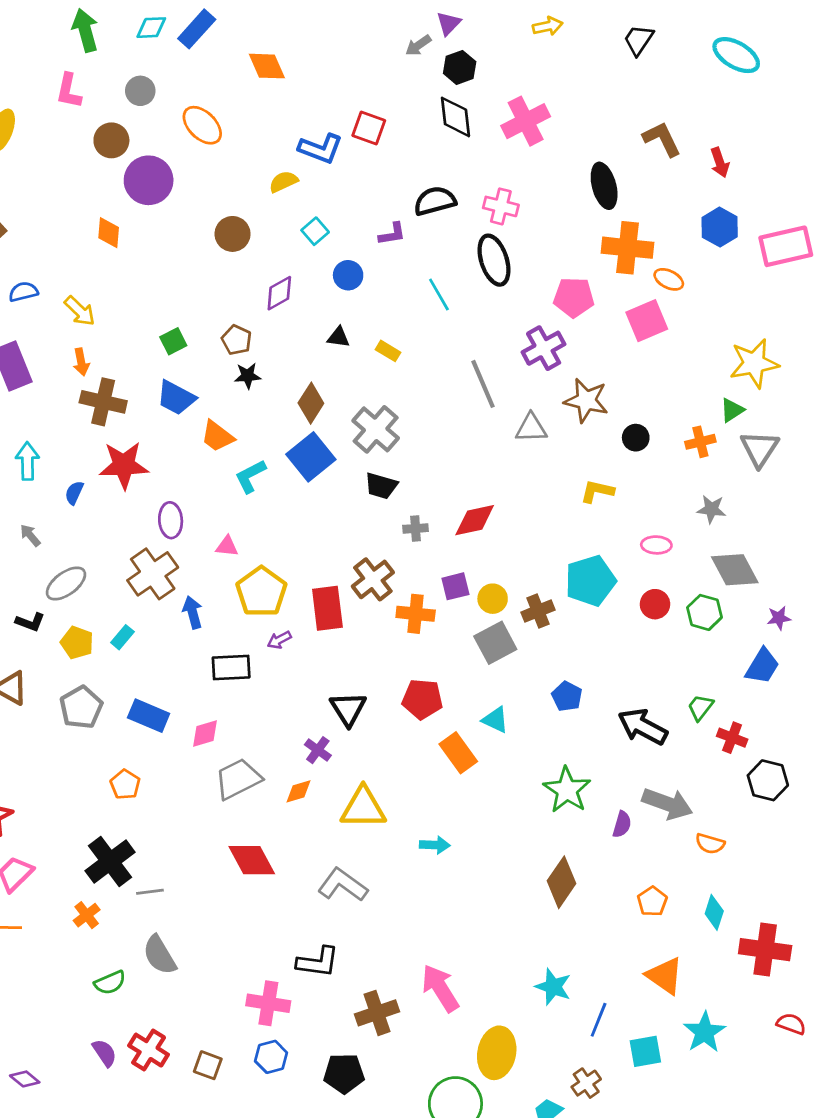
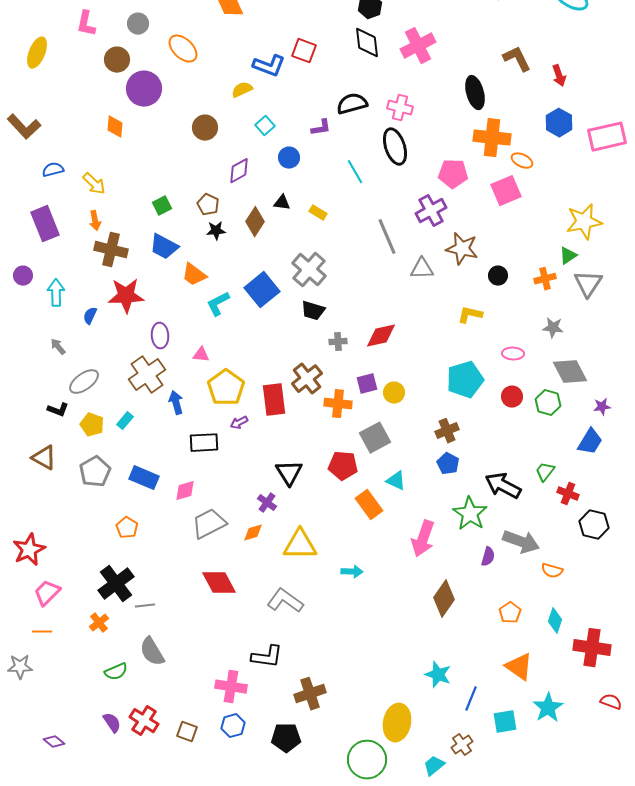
brown diamond: (311, 403) -> (255, 222), moved
brown cross: (538, 611) -> (447, 431), moved
gray square: (495, 643) -> (375, 438), moved
green star: (567, 790) -> (470, 514), moved
pink arrow: (440, 988) -> (423, 539), moved, turned -129

